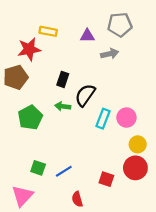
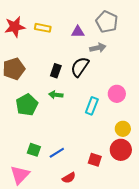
gray pentagon: (120, 25) -> (107, 22), turned 30
red star: (29, 49) -> (15, 27), moved
black semicircle: (85, 95) -> (80, 67), moved
pink circle: (126, 118) -> (117, 94), moved
red semicircle: (77, 199) -> (69, 178), turned -104

